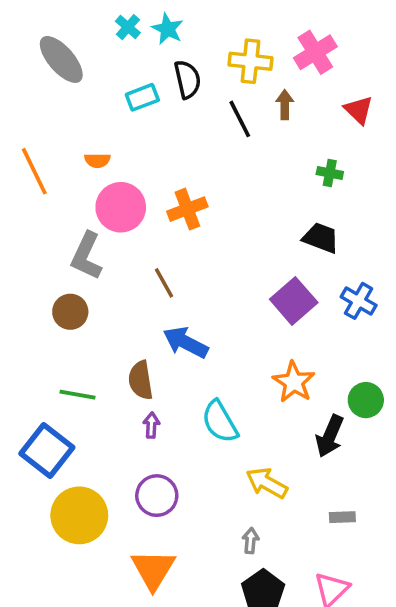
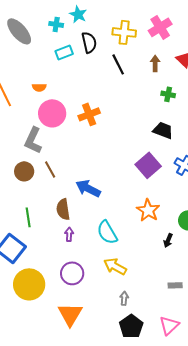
cyan cross: (128, 27) -> (56, 24), moved, turned -32
brown arrow: (285, 105) -> (155, 63), moved
brown line: (164, 283) -> (50, 169), moved
green line: (77, 395) -> (28, 217), turned 72
black arrow: (330, 436) -> (168, 240), size x0.6
yellow arrow: (267, 483) -> (115, 266), moved

